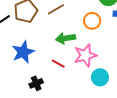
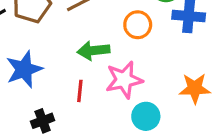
red line: (58, 64) -> (80, 91), turned 64

